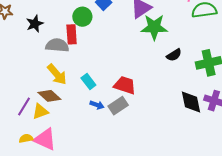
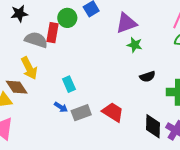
green star: (154, 27) -> (135, 45), size x0.6
cyan rectangle: (88, 81) -> (69, 84), moved
red trapezoid: (125, 85) -> (113, 112), moved

